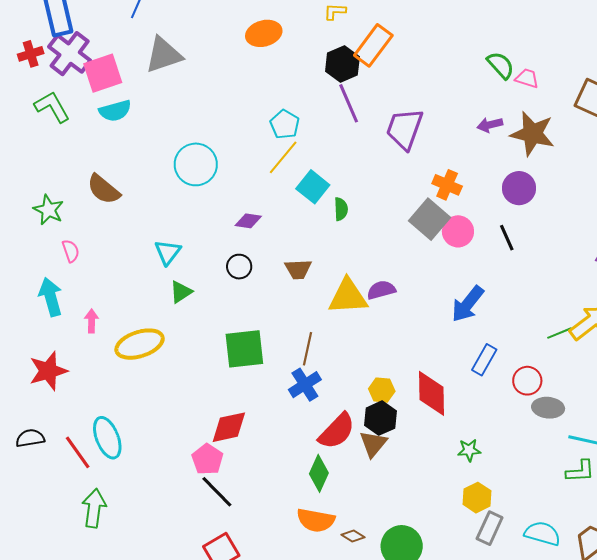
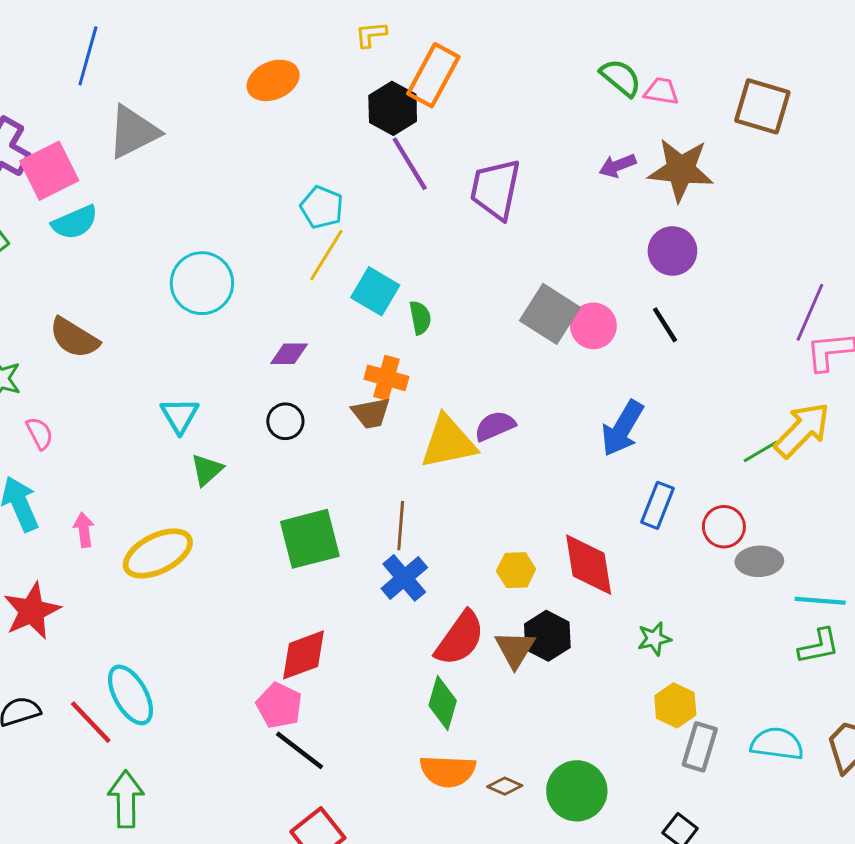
orange cross: (447, 185) -> (386, 378), moved
black hexagon: (380, 418) -> (547, 636), moved

